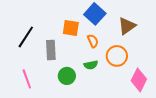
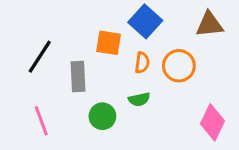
brown triangle: (127, 26) -> (209, 24), moved, turned 30
orange semicircle: (93, 41) -> (142, 63), turned 32
orange circle: (117, 56) -> (179, 66), moved

